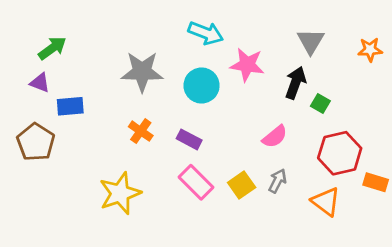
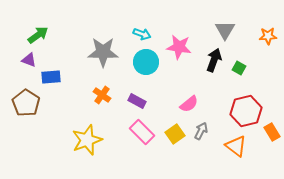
cyan arrow: (206, 33) -> (142, 34), moved, size x0.7
green square: (320, 103) -> (239, 68), moved
pink semicircle: (275, 137) -> (189, 104), moved
orange rectangle: (376, 182) -> (272, 132), turned 42

